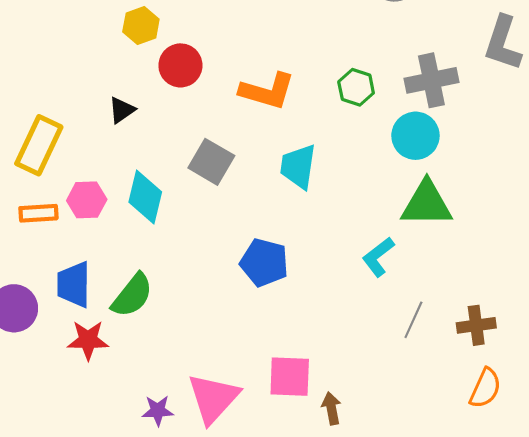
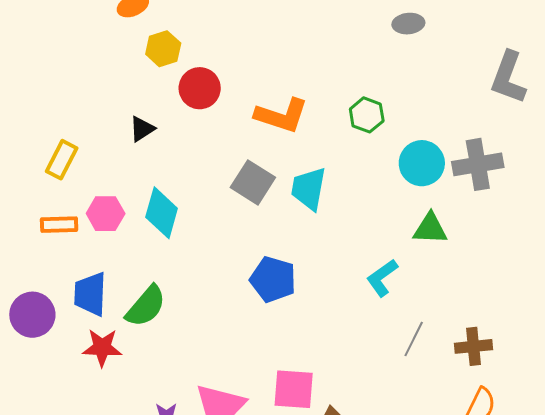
gray cross: (431, 80) -> (478, 164), moved
yellow rectangle: (39, 145) -> (62, 160), size x0.7
gray square: (211, 162) -> (253, 182), moved
green triangle: (427, 204) -> (430, 229), size x0.7

